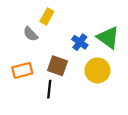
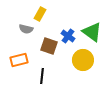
gray semicircle: (31, 34) -> (26, 29), turned -32
brown square: (58, 66) -> (49, 46), moved

